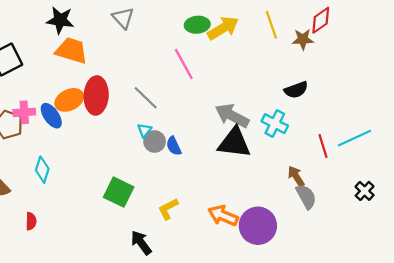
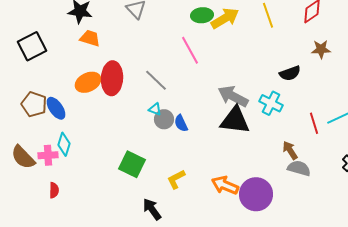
brown star: (303, 39) -> (321, 49), moved
orange trapezoid: (71, 51) -> (90, 38), size x0.7
pink cross: (24, 112) -> (48, 155), moved
blue ellipse: (51, 116) -> (56, 108), moved
cyan triangle: (144, 130) -> (155, 109), turned -48
gray semicircle: (306, 197) -> (299, 168), turned -45

